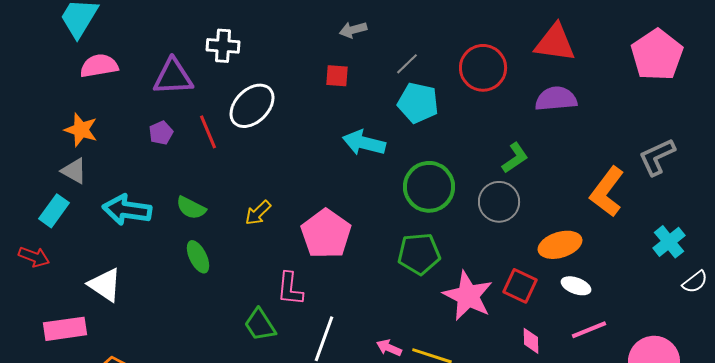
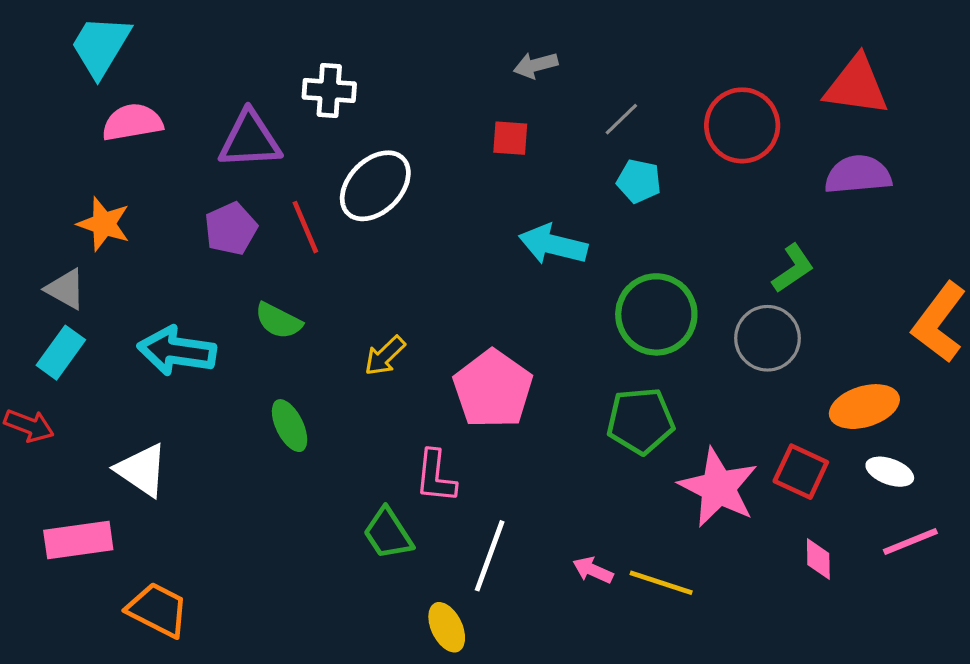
cyan pentagon: (418, 103) -> (639, 181), size x0.7
purple pentagon: (161, 133) -> (231, 229), size x1.4
gray triangle: (74, 171) -> (66, 289), moved
green semicircle: (191, 208) -> (278, 321), moved

